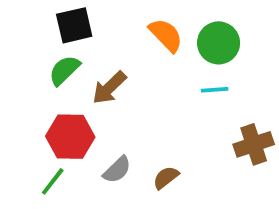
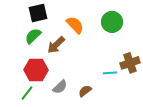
orange semicircle: (166, 35) -> (75, 25), moved
cyan line: (215, 90) -> (110, 73), moved
brown cross: (254, 144) -> (130, 63), moved

